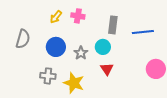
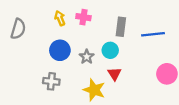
yellow arrow: (56, 17) -> (60, 18), turned 120
gray semicircle: (23, 39) -> (18, 29), moved
yellow star: (74, 83) -> (94, 90), moved

